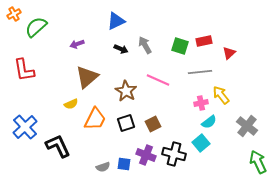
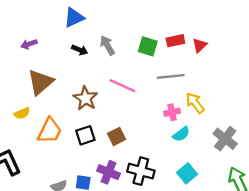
red triangle: (229, 53) -> (200, 45), moved
cyan square: (201, 143) -> (187, 173), moved

